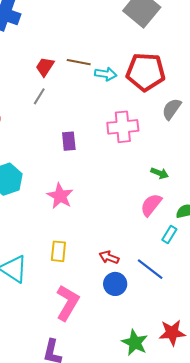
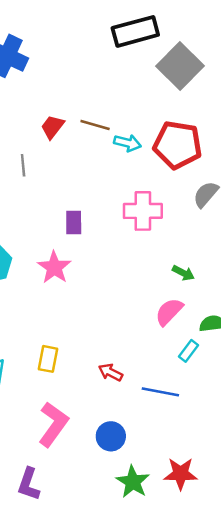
gray line: (39, 96) -> (23, 165), moved, turned -42
pink star: (60, 196) -> (54, 267), moved
blue line: (150, 269) -> (160, 392), turned -32
blue circle: (115, 284) -> (111, 436), moved

